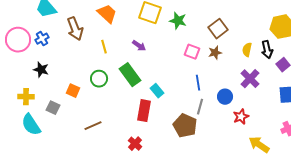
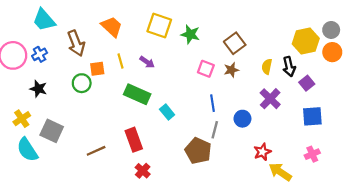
yellow line: (104, 47) -> (120, 61), moved
green rectangle: (130, 75) -> (137, 94), turned -30
green circle: (99, 79) -> (82, 83), moved
orange square: (73, 91) -> (97, 69), moved, turned -32
yellow cross: (26, 97) -> (22, 119), turned -35
gray square: (53, 108) -> (52, 131), size x1.5
red rectangle: (144, 111) -> (134, 140), moved, turned -30
red star: (241, 117) -> (262, 152), moved

